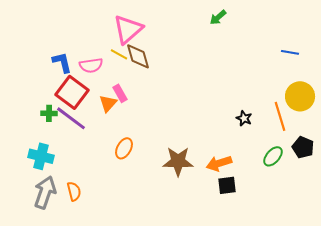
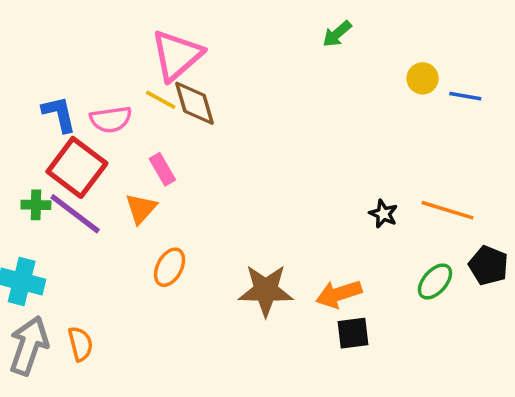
yellow circle: (300, 96) -> (423, 78), moved, size x0.6
orange triangle: (108, 103) -> (141, 208), moved
orange line: (280, 116) -> (447, 210), turned -56

